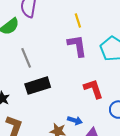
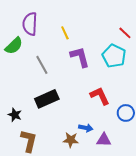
yellow line: (78, 20) -> (65, 33), moved
gray line: (26, 58) -> (42, 65), moved

